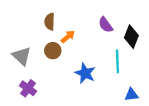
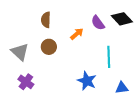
orange arrow: (68, 37) -> (77, 34), moved
black diamond: (131, 37) -> (122, 19), moved, turned -65
blue star: (85, 73) -> (87, 81), moved

